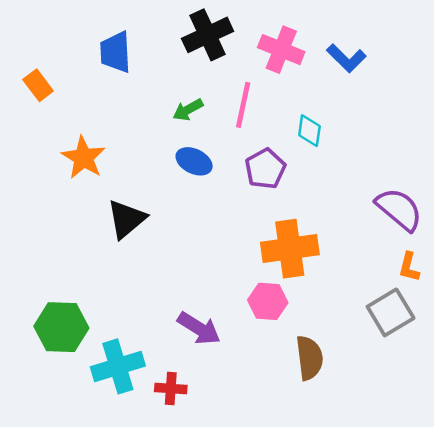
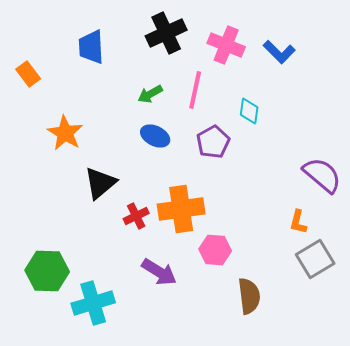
orange cross: (290, 249) -> (181, 209), moved
orange L-shape: (409, 267) -> (298, 222), moved
red cross: (171, 389) -> (136, 216), moved, turned -30

